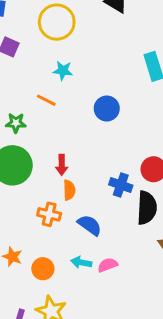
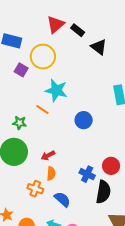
yellow circle: (57, 22) -> (43, 57), moved
cyan star: (63, 71) -> (56, 90), size x1.6
red arrow: (62, 165) -> (48, 156), turned 56

